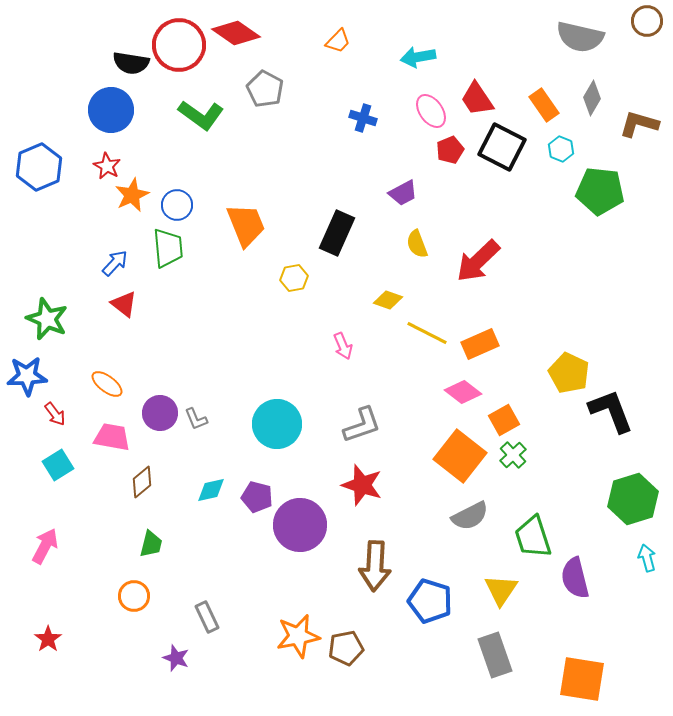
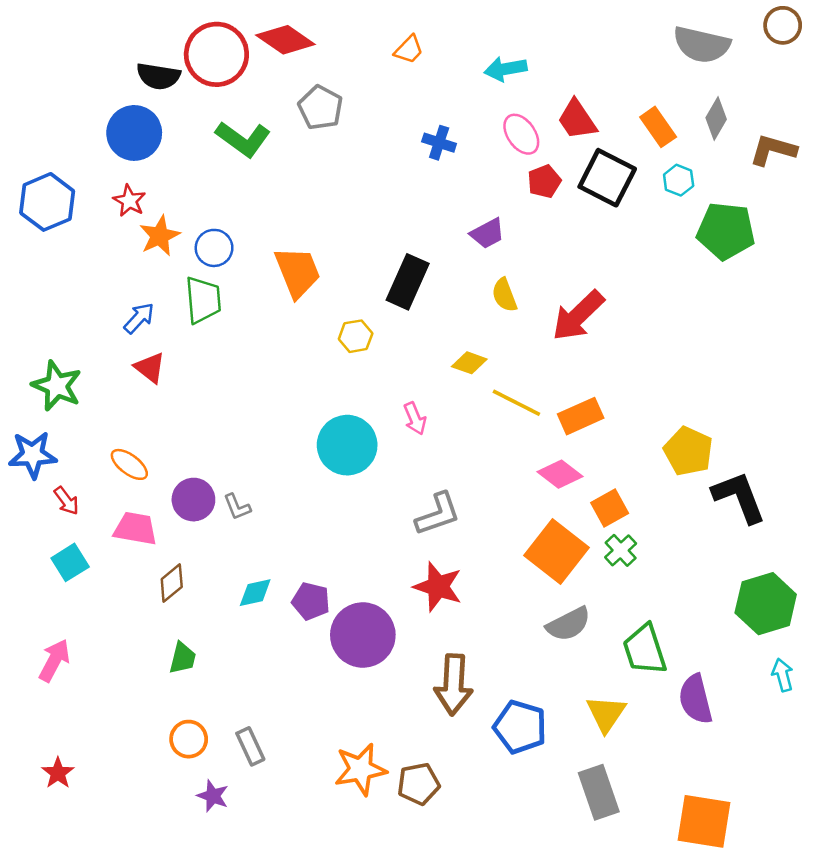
cyan circle: (277, 424) -> (347, 445), moved
orange circle: (134, 596) -> (189, 739), moved

